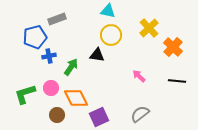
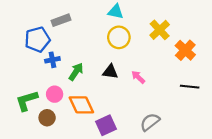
black triangle: (97, 55) -> (110, 72), moved
pink arrow: (139, 76) -> (138, 77), moved
brown circle: (57, 115) -> (47, 118), moved

